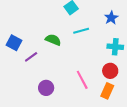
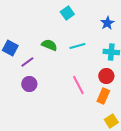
cyan line: (81, 31) -> (77, 46), moved
purple circle: (46, 88) -> (29, 84), moved

